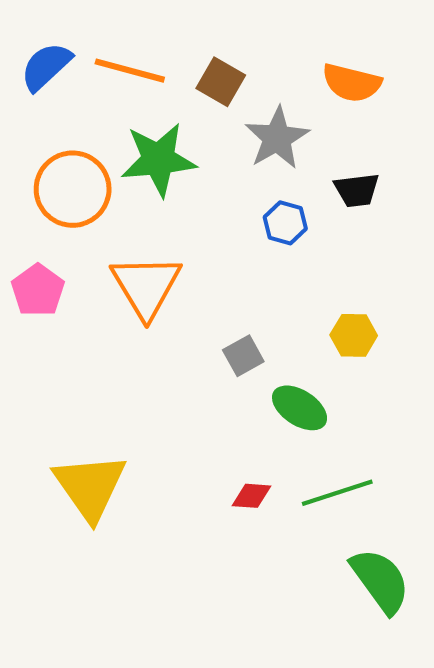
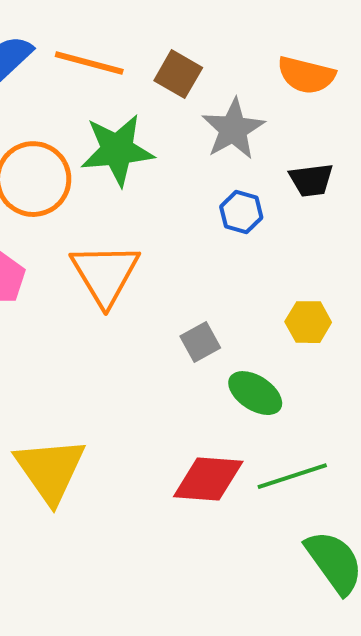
red diamond: (251, 496) -> (208, 479), size x1.8

